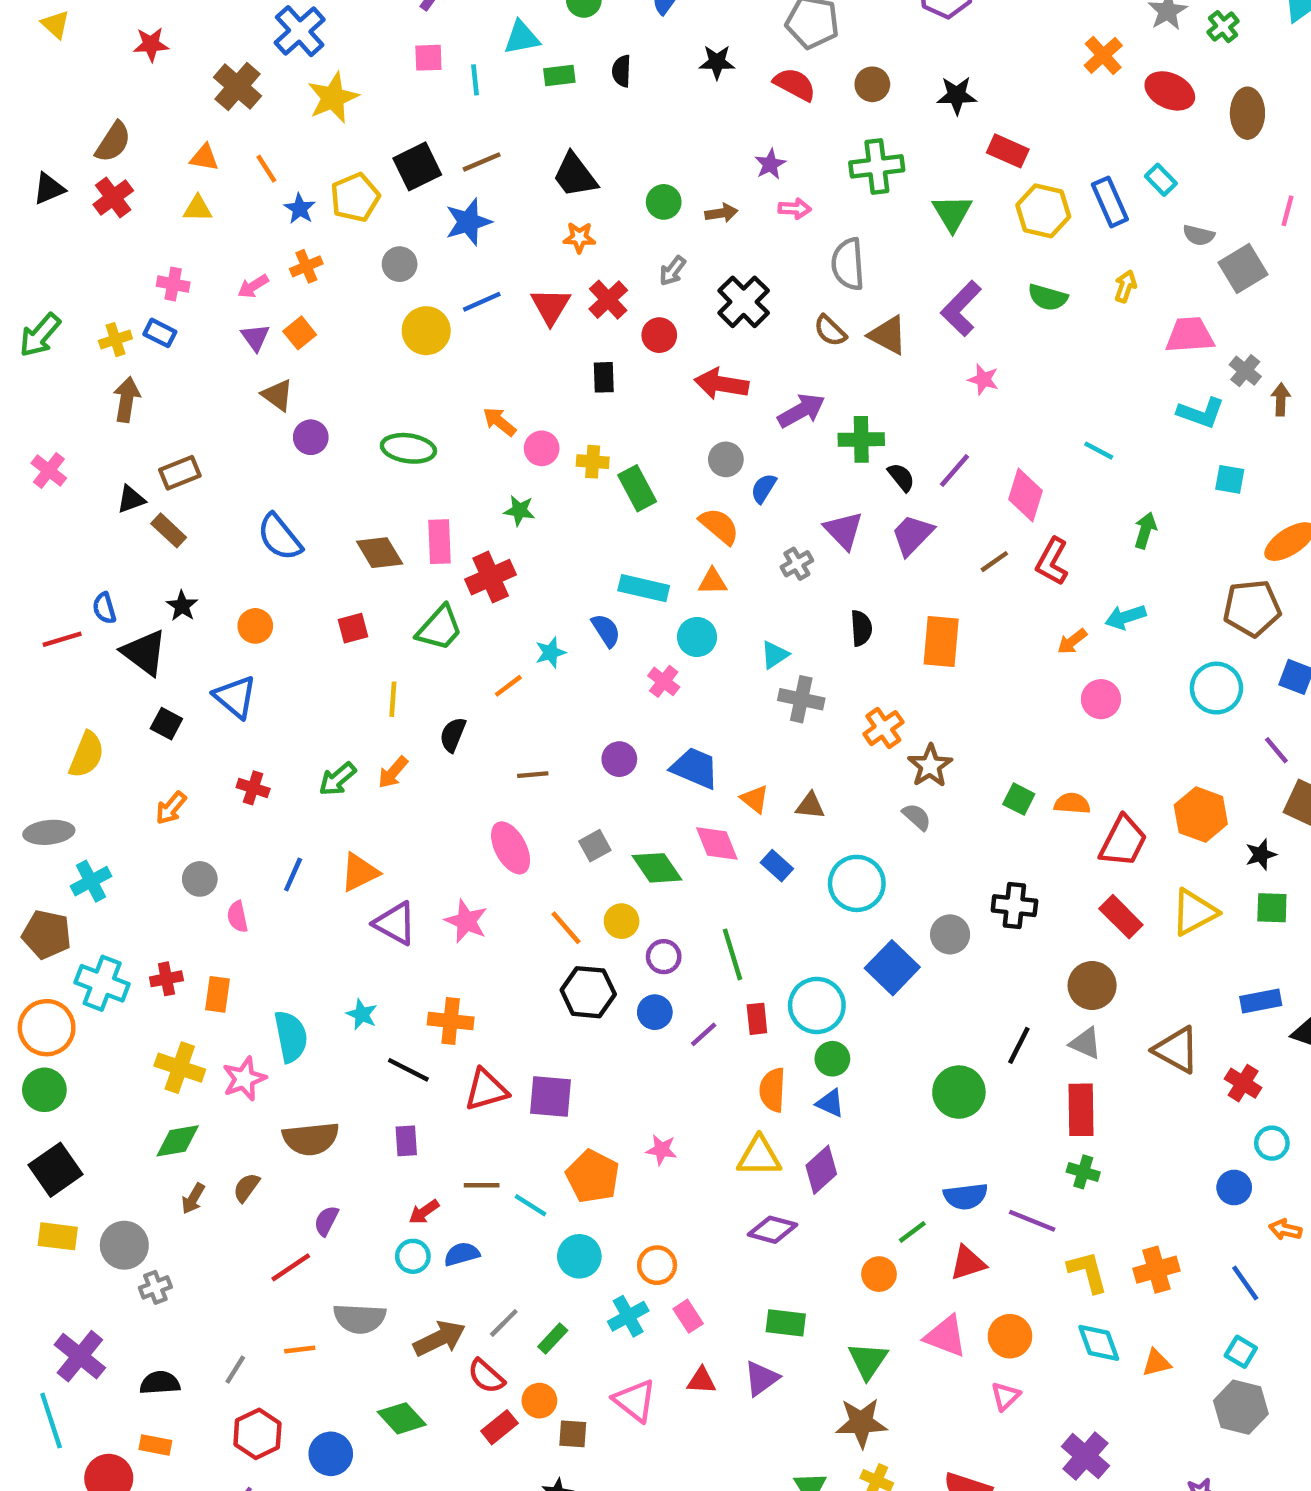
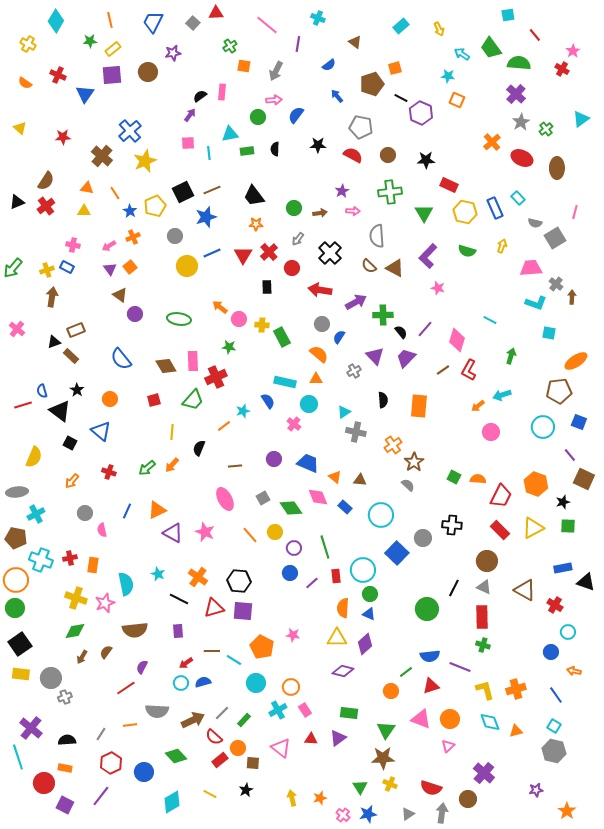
black hexagon: (588, 992) -> (239, 581), moved
orange cross: (451, 1021) -> (198, 577), turned 30

